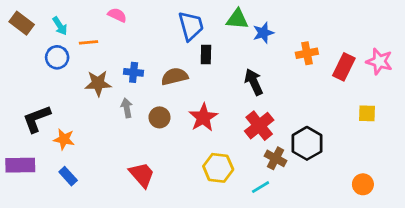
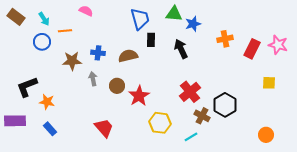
black arrow: (254, 82) -> (181, 49), moved
red star: (203, 117) -> (139, 96), moved

